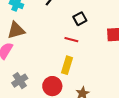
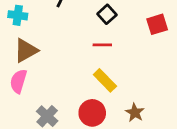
yellow rectangle: (67, 65) -> (105, 80), turned -48

